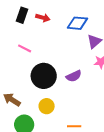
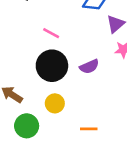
pink line: (25, 48) -> (51, 33), moved

